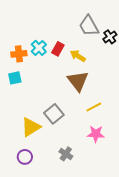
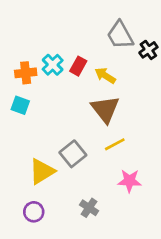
cyan square: (15, 78) -> (20, 105), turned 32
yellow line: (94, 107) -> (115, 144), moved

